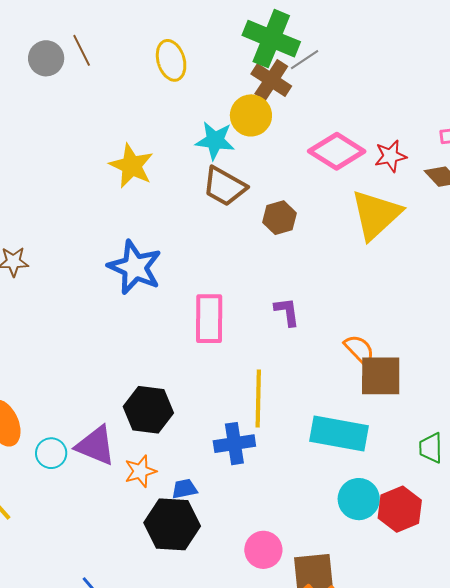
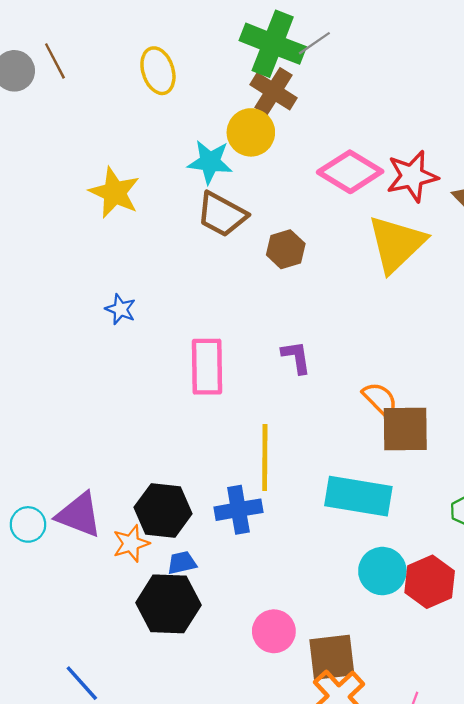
gray line: (305, 60) -> (314, 43), moved
red star: (391, 156) -> (412, 176), size x1.4
blue star: (135, 267) -> (120, 309), size x0.5
black hexagon: (148, 410) -> (163, 510), moved

